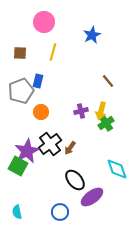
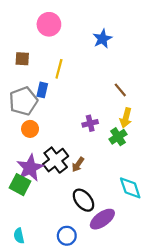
yellow line: (53, 52) -> (59, 69), moved
yellow arrow: (101, 111) -> (126, 118), moved
orange circle: (41, 112) -> (30, 129), moved

